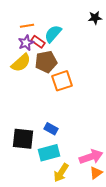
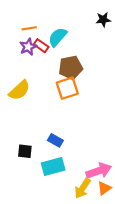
brown pentagon: (46, 62) -> (71, 67), moved
yellow semicircle: (21, 63) -> (19, 90), moved
black square: (23, 139) -> (25, 151), size x0.6
yellow arrow: (61, 173) -> (83, 188), moved

